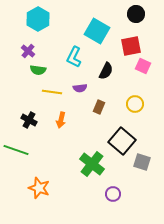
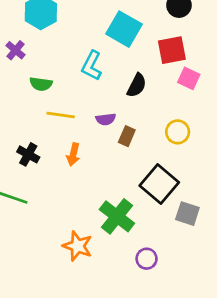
purple cross: (28, 51) -> (16, 50), moved
purple semicircle: (80, 88) -> (106, 119), moved
orange star: (39, 188) -> (78, 246), moved

